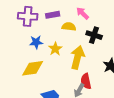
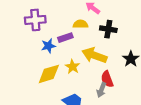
purple rectangle: (53, 15) -> (65, 38), moved
yellow star: (55, 49) -> (72, 67), moved
yellow arrow: (77, 57) -> (94, 55), turned -75

